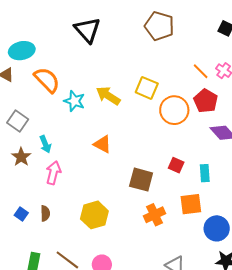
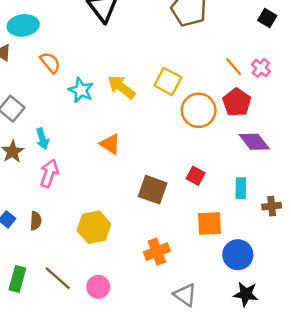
orange semicircle: (47, 80) -> (50, 63), size x0.7
cyan rectangle: (205, 173) -> (241, 188), moved
orange cross: (155, 215) -> (157, 252), moved

